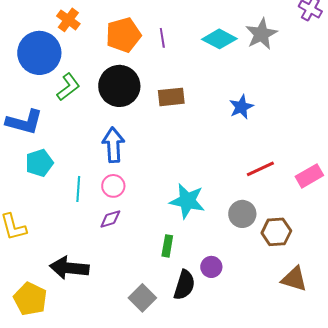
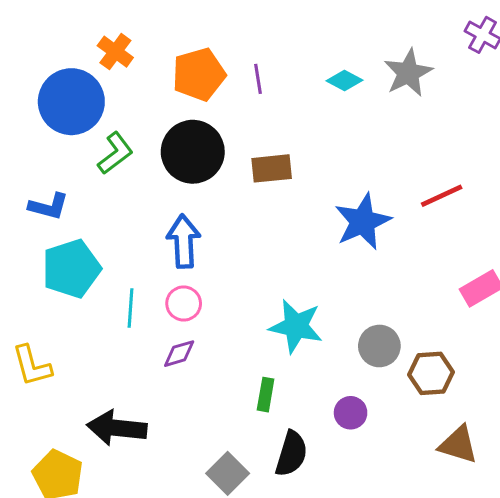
cyan diamond: (219, 39) -> (344, 80), size x0.7
blue star: (241, 107) -> (363, 222), moved, size x1.5
blue L-shape: (24, 122) -> (49, 206), size x0.7
cyan pentagon: (39, 163) -> (71, 269), size x1.4
red line: (260, 169) -> (442, 196), moved
purple circle: (211, 267) -> (351, 413), moved

